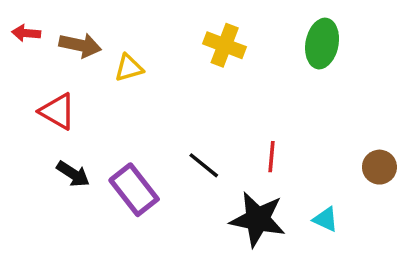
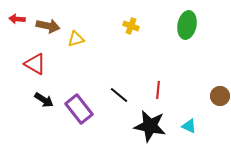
yellow cross: (225, 45) -> (131, 26), size x0.7

